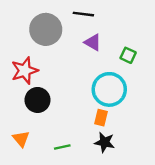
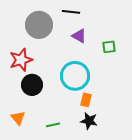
green square: (128, 55) -> (109, 47), turned -32
cyan circle: (109, 89) -> (75, 76), moved

